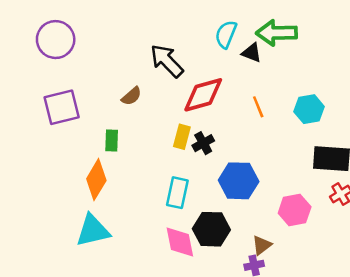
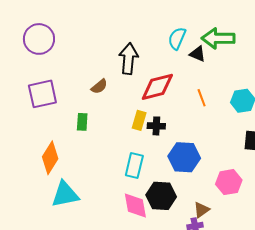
black arrow: (167, 61) -> (129, 59), turned 48
black cross: (203, 143) -> (156, 126), turned 30
orange diamond: (96, 180) -> (50, 158), moved

